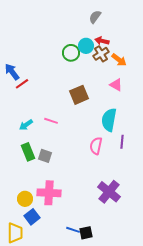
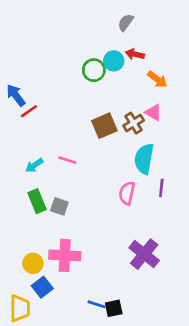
brown cross: (101, 54) -> (134, 123), moved

